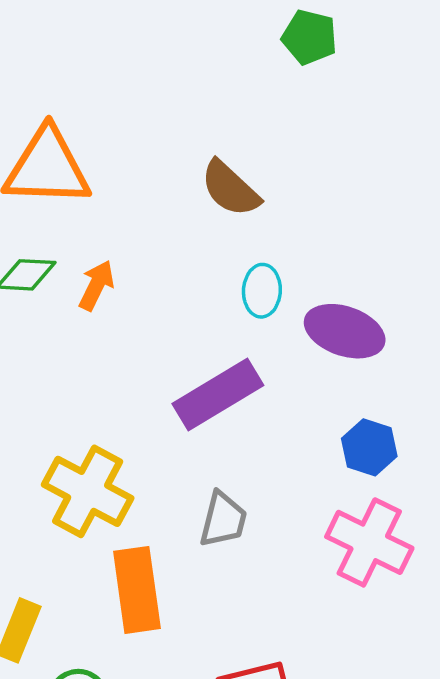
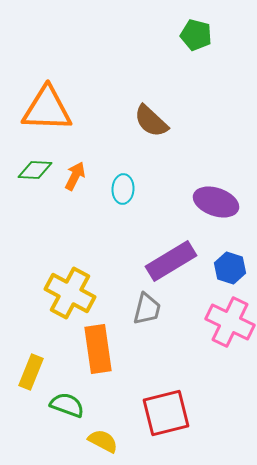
cyan ellipse: (262, 291) -> (123, 189), moved
purple rectangle: (218, 395) -> (171, 261), moved

